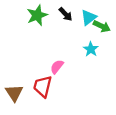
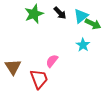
red trapezoid: (43, 86) -> (39, 79), turned 145
brown triangle: (14, 93) -> (13, 67), moved

